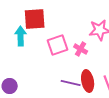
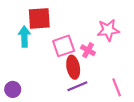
red ellipse: (88, 81) -> (73, 67), moved
purple line: (71, 83) -> (77, 86), turned -36

